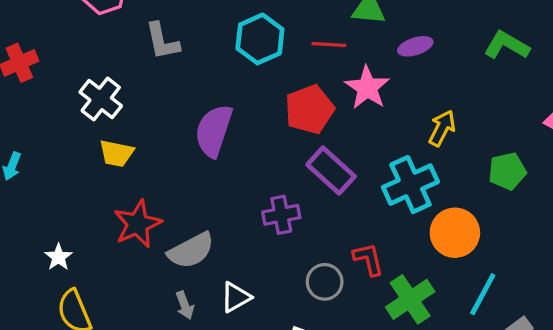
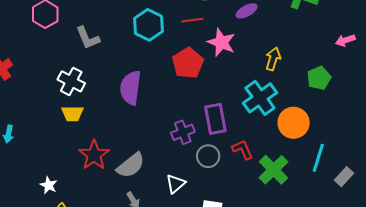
white cross: (101, 99) -> (71, 81), moved
purple rectangle: (331, 171) -> (215, 119), moved, turned 48
gray circle: (325, 282) -> (208, 156), moved
white triangle: (236, 297) -> (175, 184), moved

